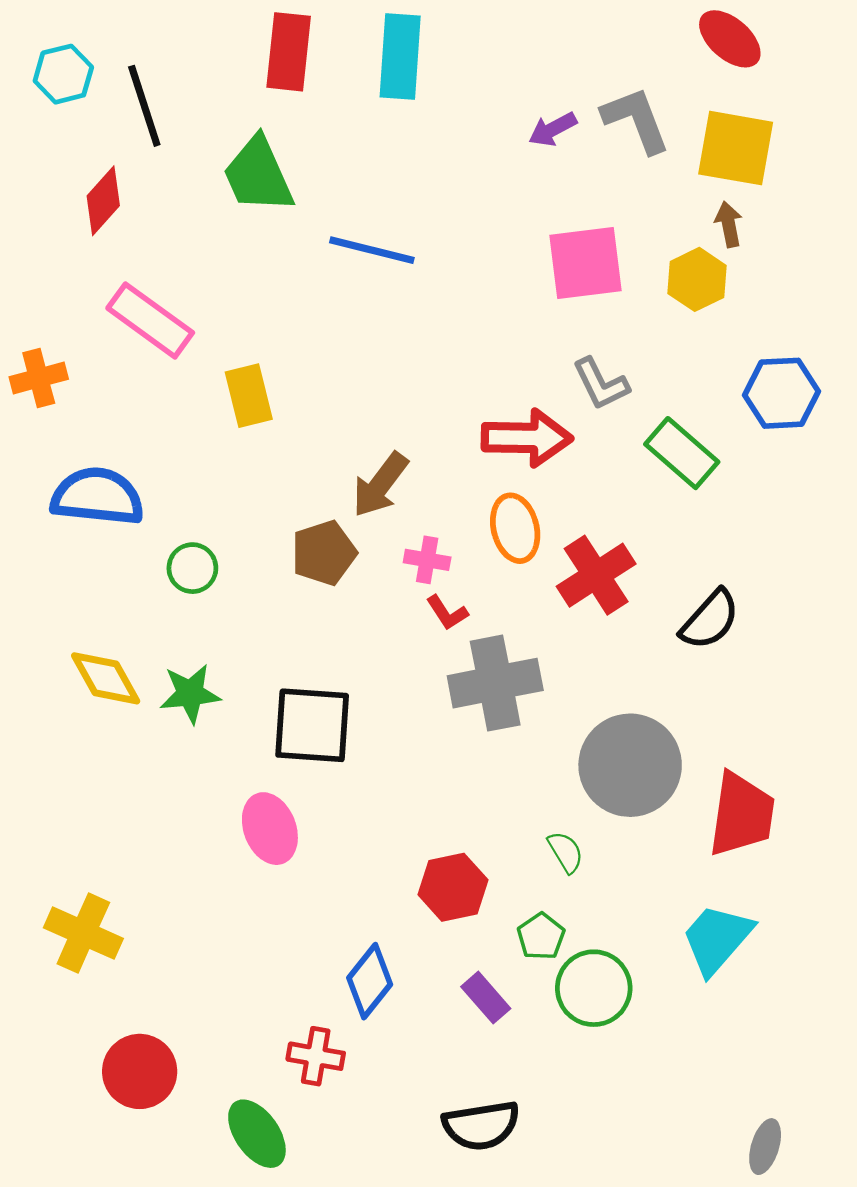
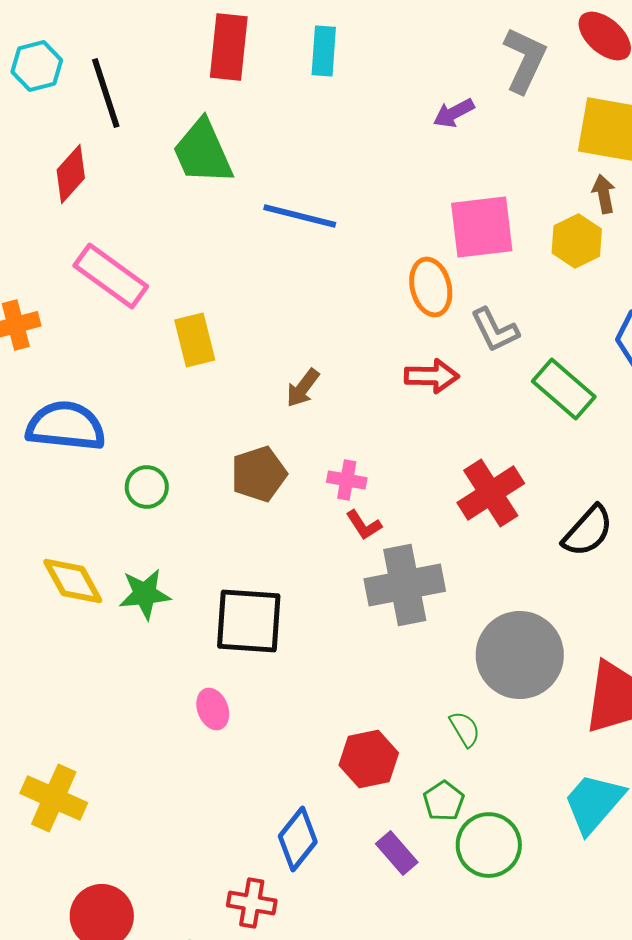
cyan rectangle: (400, 56) -> (324, 51), size x0.7
gray L-shape: (636, 120) -> (525, 60), moved, turned 46
red arrow: (527, 438) -> (432, 376), size x0.7
brown arrow: (380, 485) -> (303, 388), moved, size x0.7
orange ellipse: (515, 528) -> (431, 287), moved
pink ellipse: (270, 829) -> (213, 709), size x0.7

